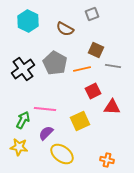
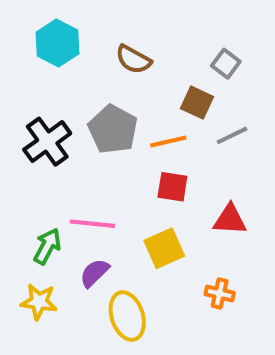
gray square: (92, 14) -> (226, 64), moved, turned -32
gray line: (113, 66) -> (232, 135), turned -35
red square: (93, 91) -> (172, 187), moved, turned 35
yellow ellipse: (62, 154) -> (127, 316), turned 35
orange cross: (107, 160) -> (220, 293), moved

